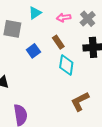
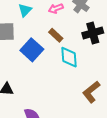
blue square: (33, 51) -> (32, 50), size x1.5

